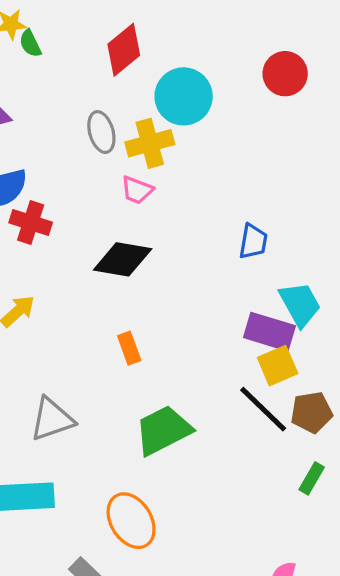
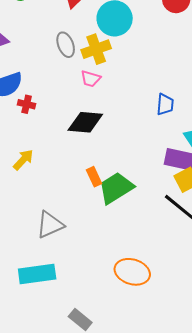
red cross: (31, 222) -> (27, 104), size x0.7
green trapezoid: (163, 430) -> (116, 188), moved
orange ellipse: (131, 521) -> (132, 272), moved, turned -36

